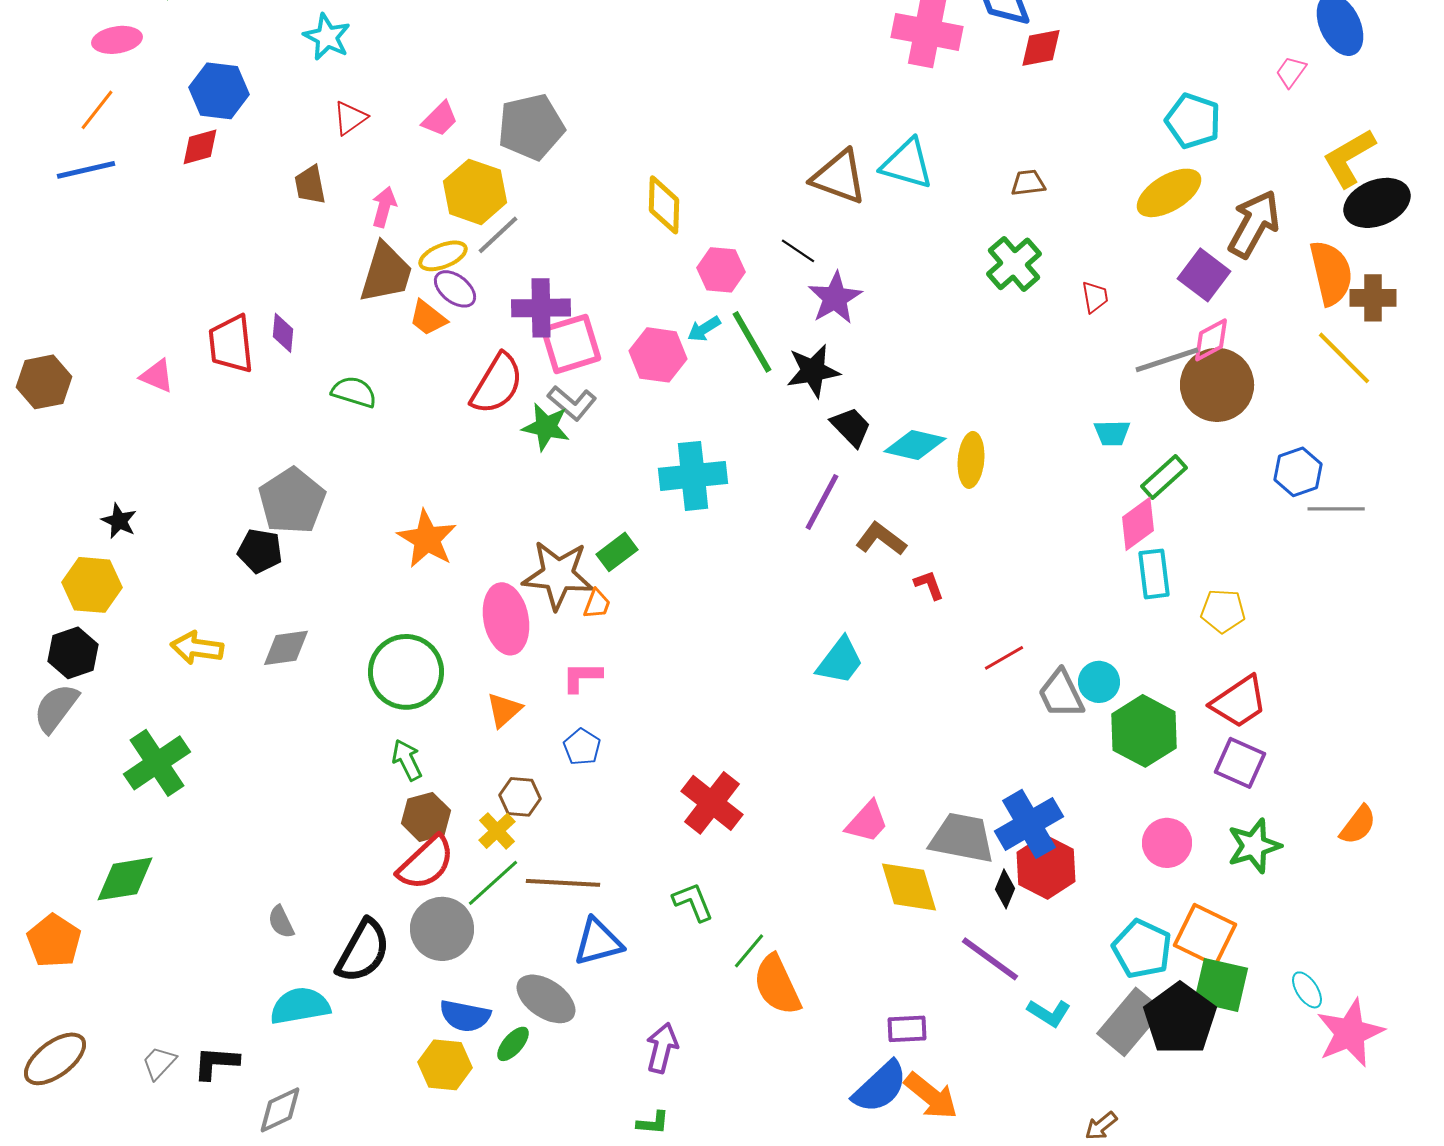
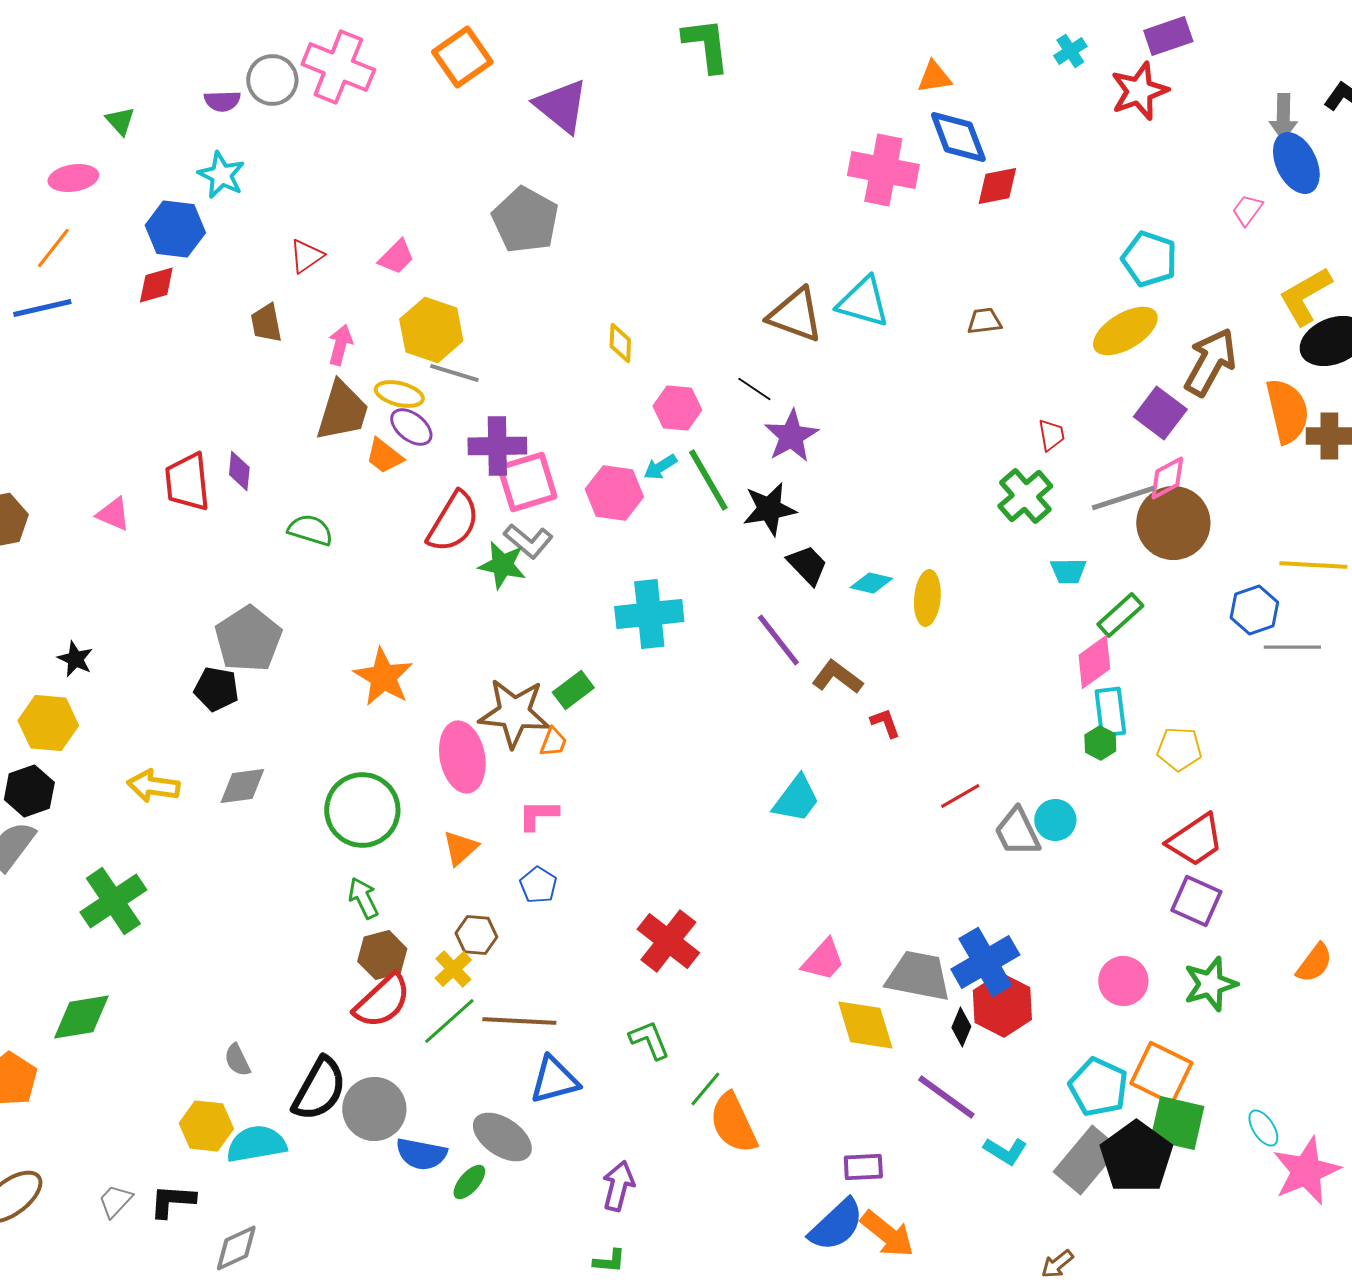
cyan star: (327, 37) -> (221, 175), moved
gray pentagon: (531, 127) -> (525, 220), moved, turned -30
yellow diamond: (664, 205) -> (620, 343), size x0.7
gray line: (498, 235) -> (454, 373), turned 60
yellow ellipse: (443, 256) -> (399, 394), turned 36
green cross: (1014, 264) -> (1025, 496), moved
yellow line: (1344, 358) -> (1313, 565), moved, turned -42
cyan diamond: (915, 445) -> (871, 583), size x0.7
purple line: (822, 502) -> (778, 640), turned -66
green hexagon: (1144, 731) -> (1100, 743), moved, size x0.5
gray circle: (442, 929) -> (374, 1109), moved
yellow hexagon: (445, 1065) -> (206, 1126), moved

